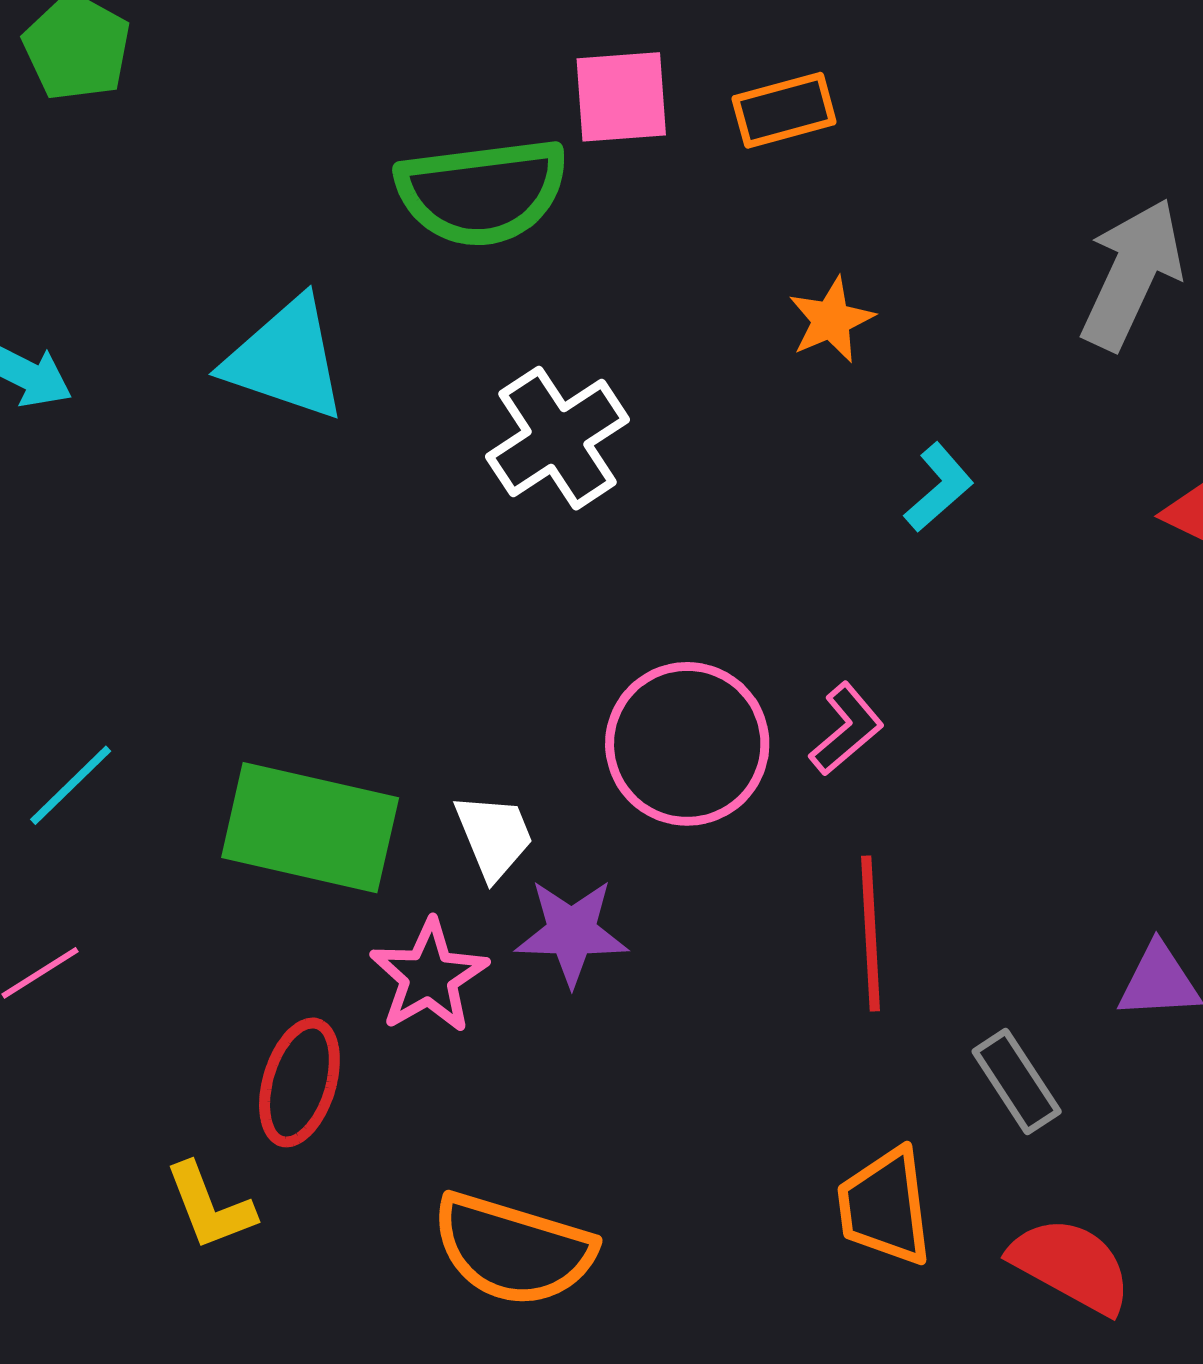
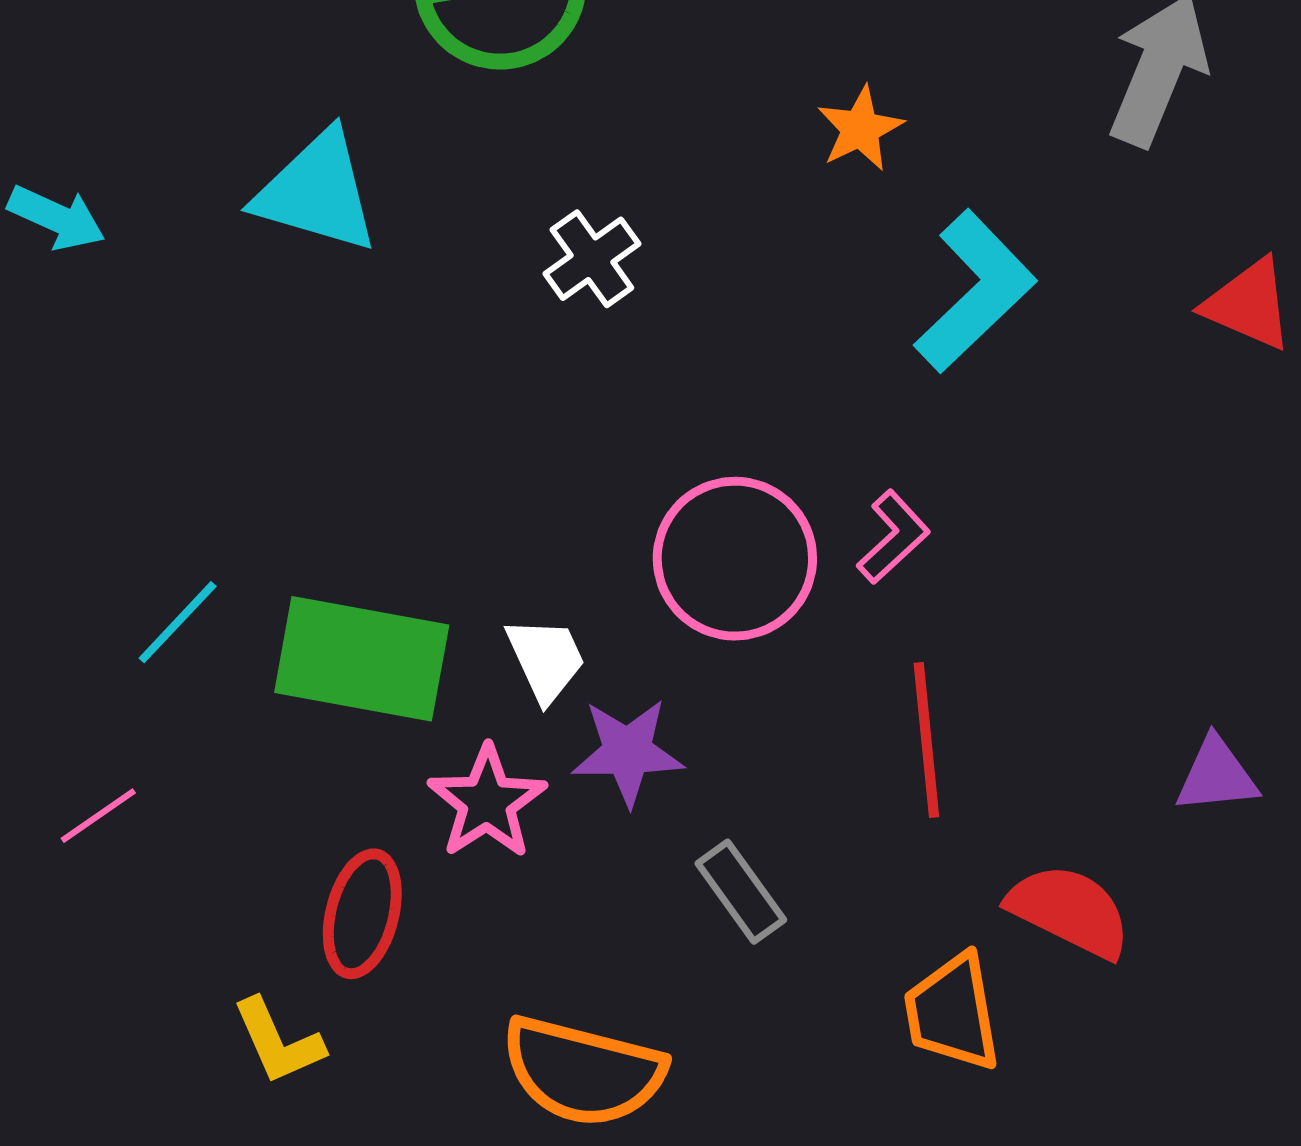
white cross: (557, 438) -> (592, 259), size x0.7
cyan L-shape: (939, 487) -> (975, 291), size x1.8
cyan line: (71, 785) -> (178, 622), moved
gray rectangle: (1017, 1082) -> (741, 892), moved
red semicircle: (1071, 1265) -> (1069, 911), moved

